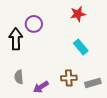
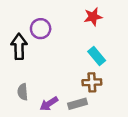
brown cross: (69, 78) -> (92, 82), moved
gray rectangle: (93, 83) -> (78, 104), moved

